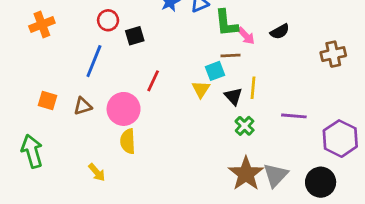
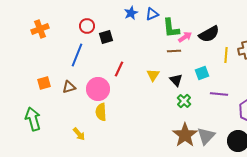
black semicircle: (280, 32) -> (209, 34), size x1.5
pink arrow: (246, 36) -> (185, 37), turned -80
cyan square: (215, 71) -> (202, 73), moved
yellow line: (253, 88) -> (226, 55), moved
orange square: (48, 101) -> (44, 83), turned -32

